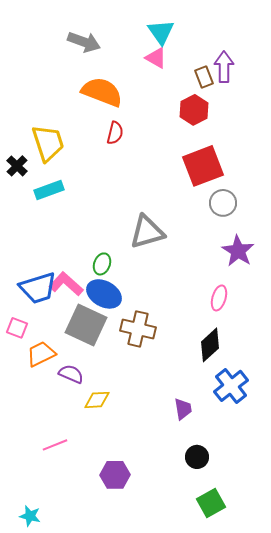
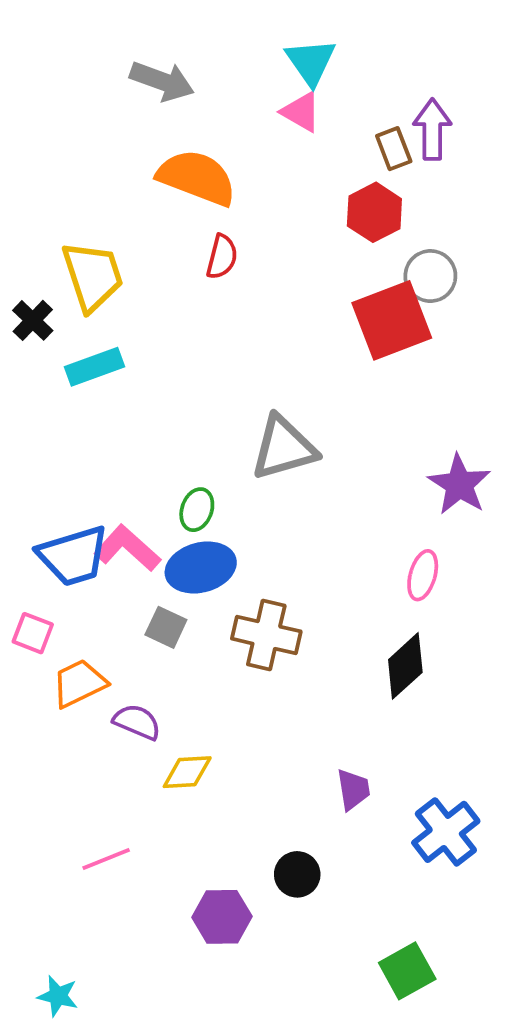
gray circle: (223, 203) -> (430, 276), moved
blue ellipse: (104, 294) -> (201, 567), turned -44
gray square: (86, 325) -> (166, 627), size x0.5
blue cross: (231, 386) -> (446, 832), moved
black circle: (197, 457) -> (297, 874), moved

